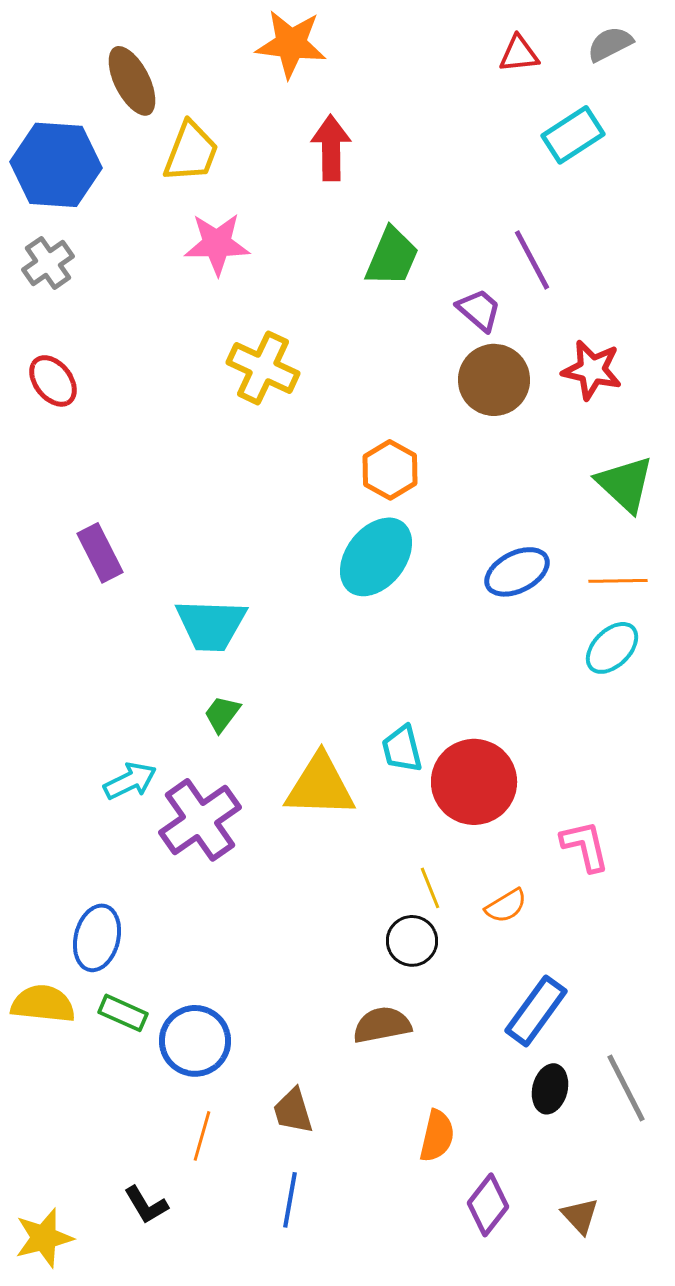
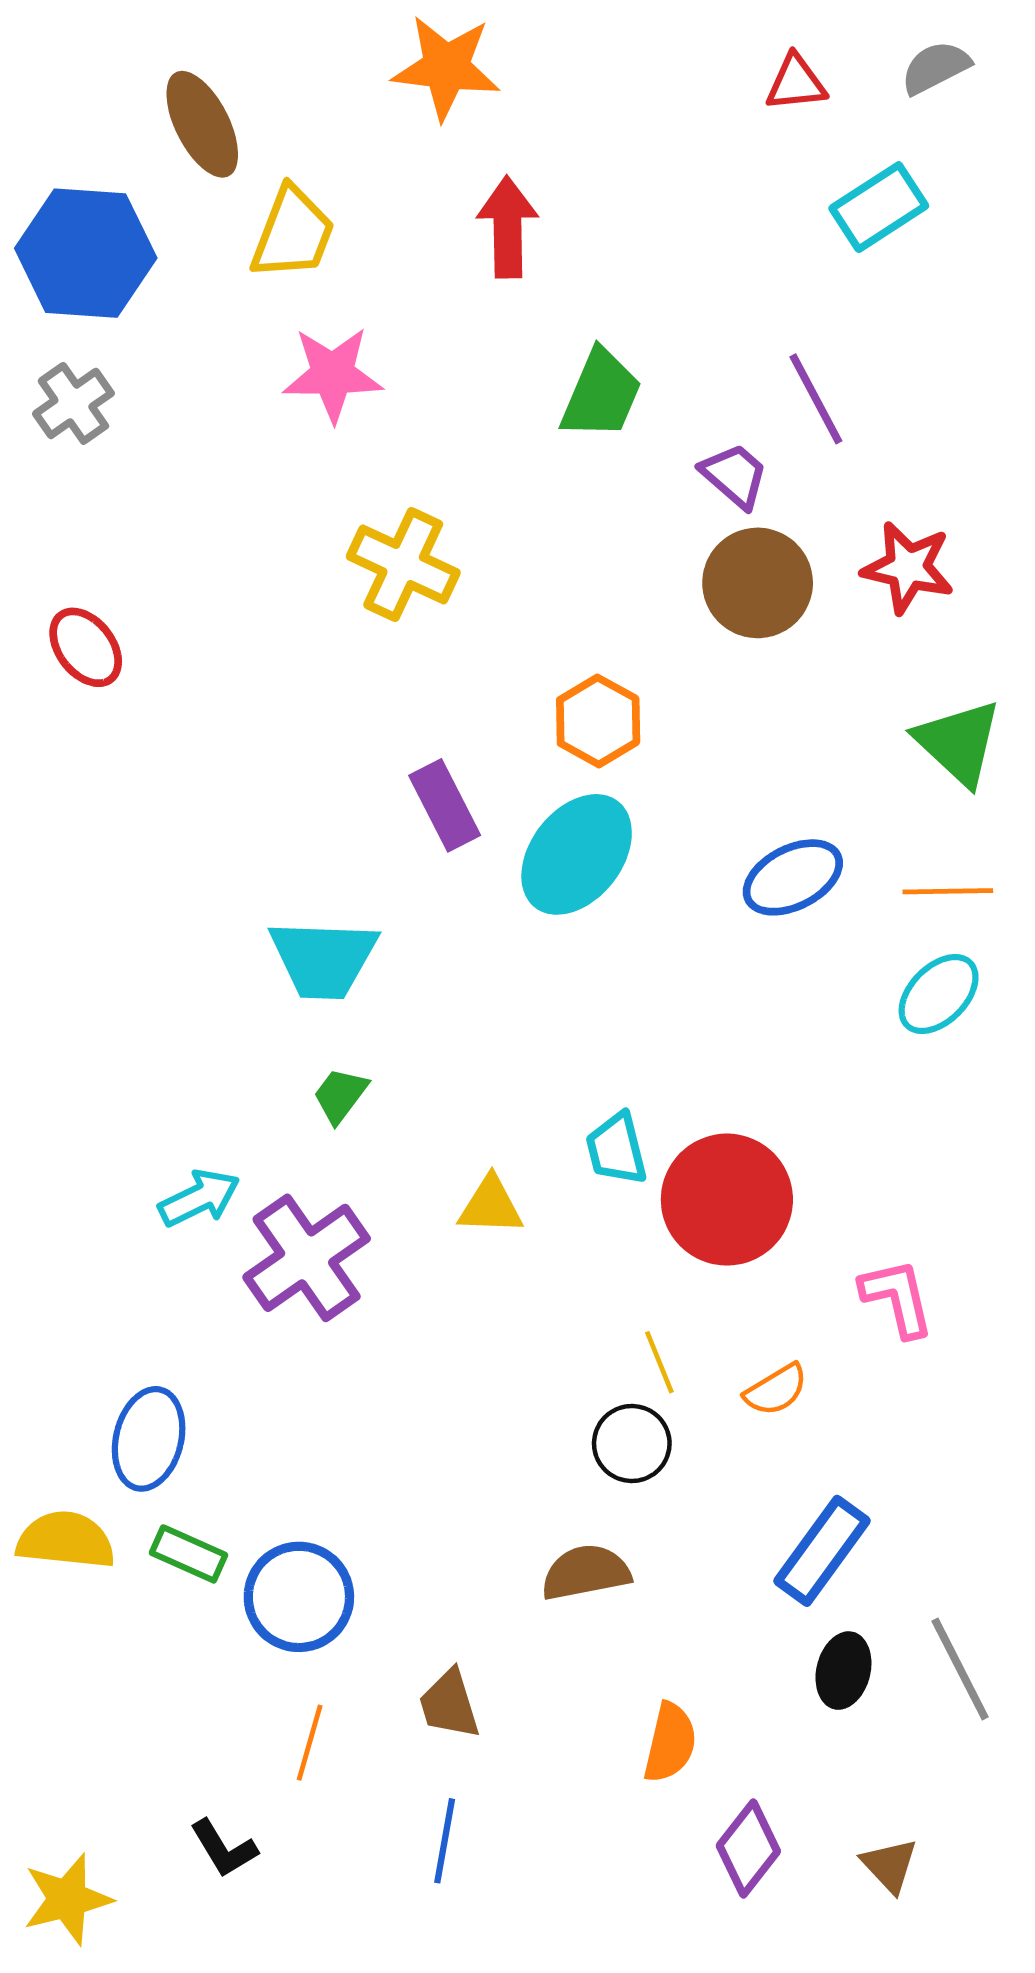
red ellipse: (53, 381) -> (86, 647), moved
purple rectangle: (100, 553) -> (445, 805), moved
yellow triangle: (320, 786) -> (491, 1206), size x0.6

